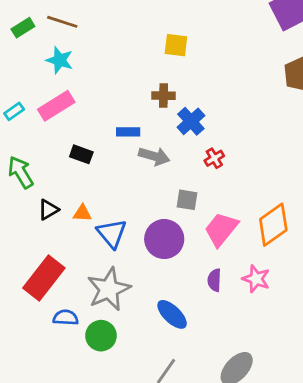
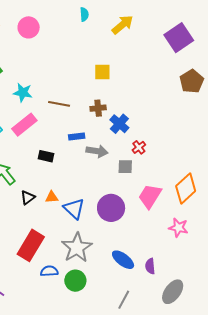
brown line: (62, 22) -> (59, 104), moved
gray square: (187, 200) -> (125, 167), moved
purple semicircle: (214, 280) -> (150, 266), moved

